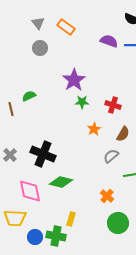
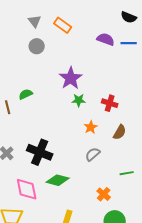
gray semicircle: (111, 156) -> (93, 154), moved

